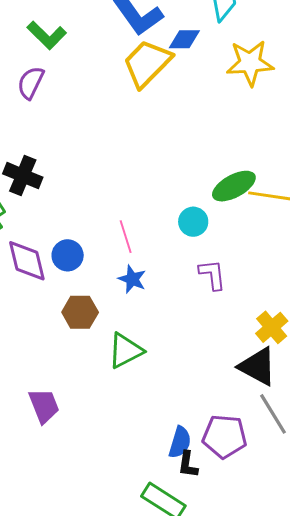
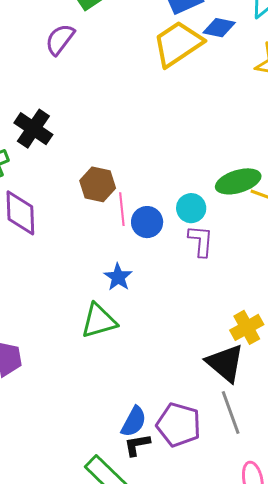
blue circle: (68, 255) -> (147, 222), moved
purple L-shape: (212, 275) -> (201, 241), moved
blue star: (132, 279) -> (118, 277), moved
brown hexagon: (80, 312) -> (98, 184), moved
black L-shape: (188, 464) -> (137, 445), turned 60

